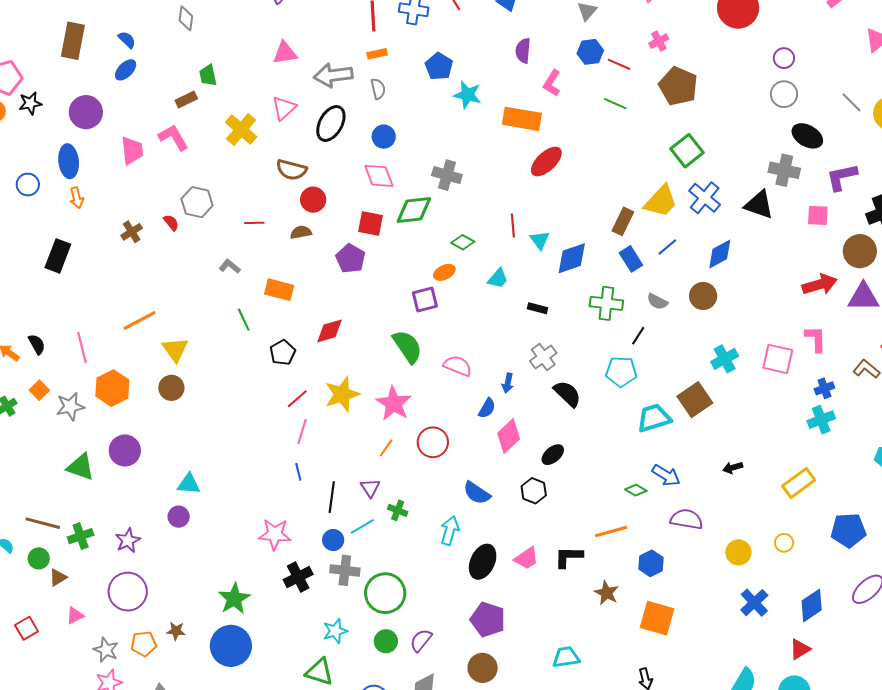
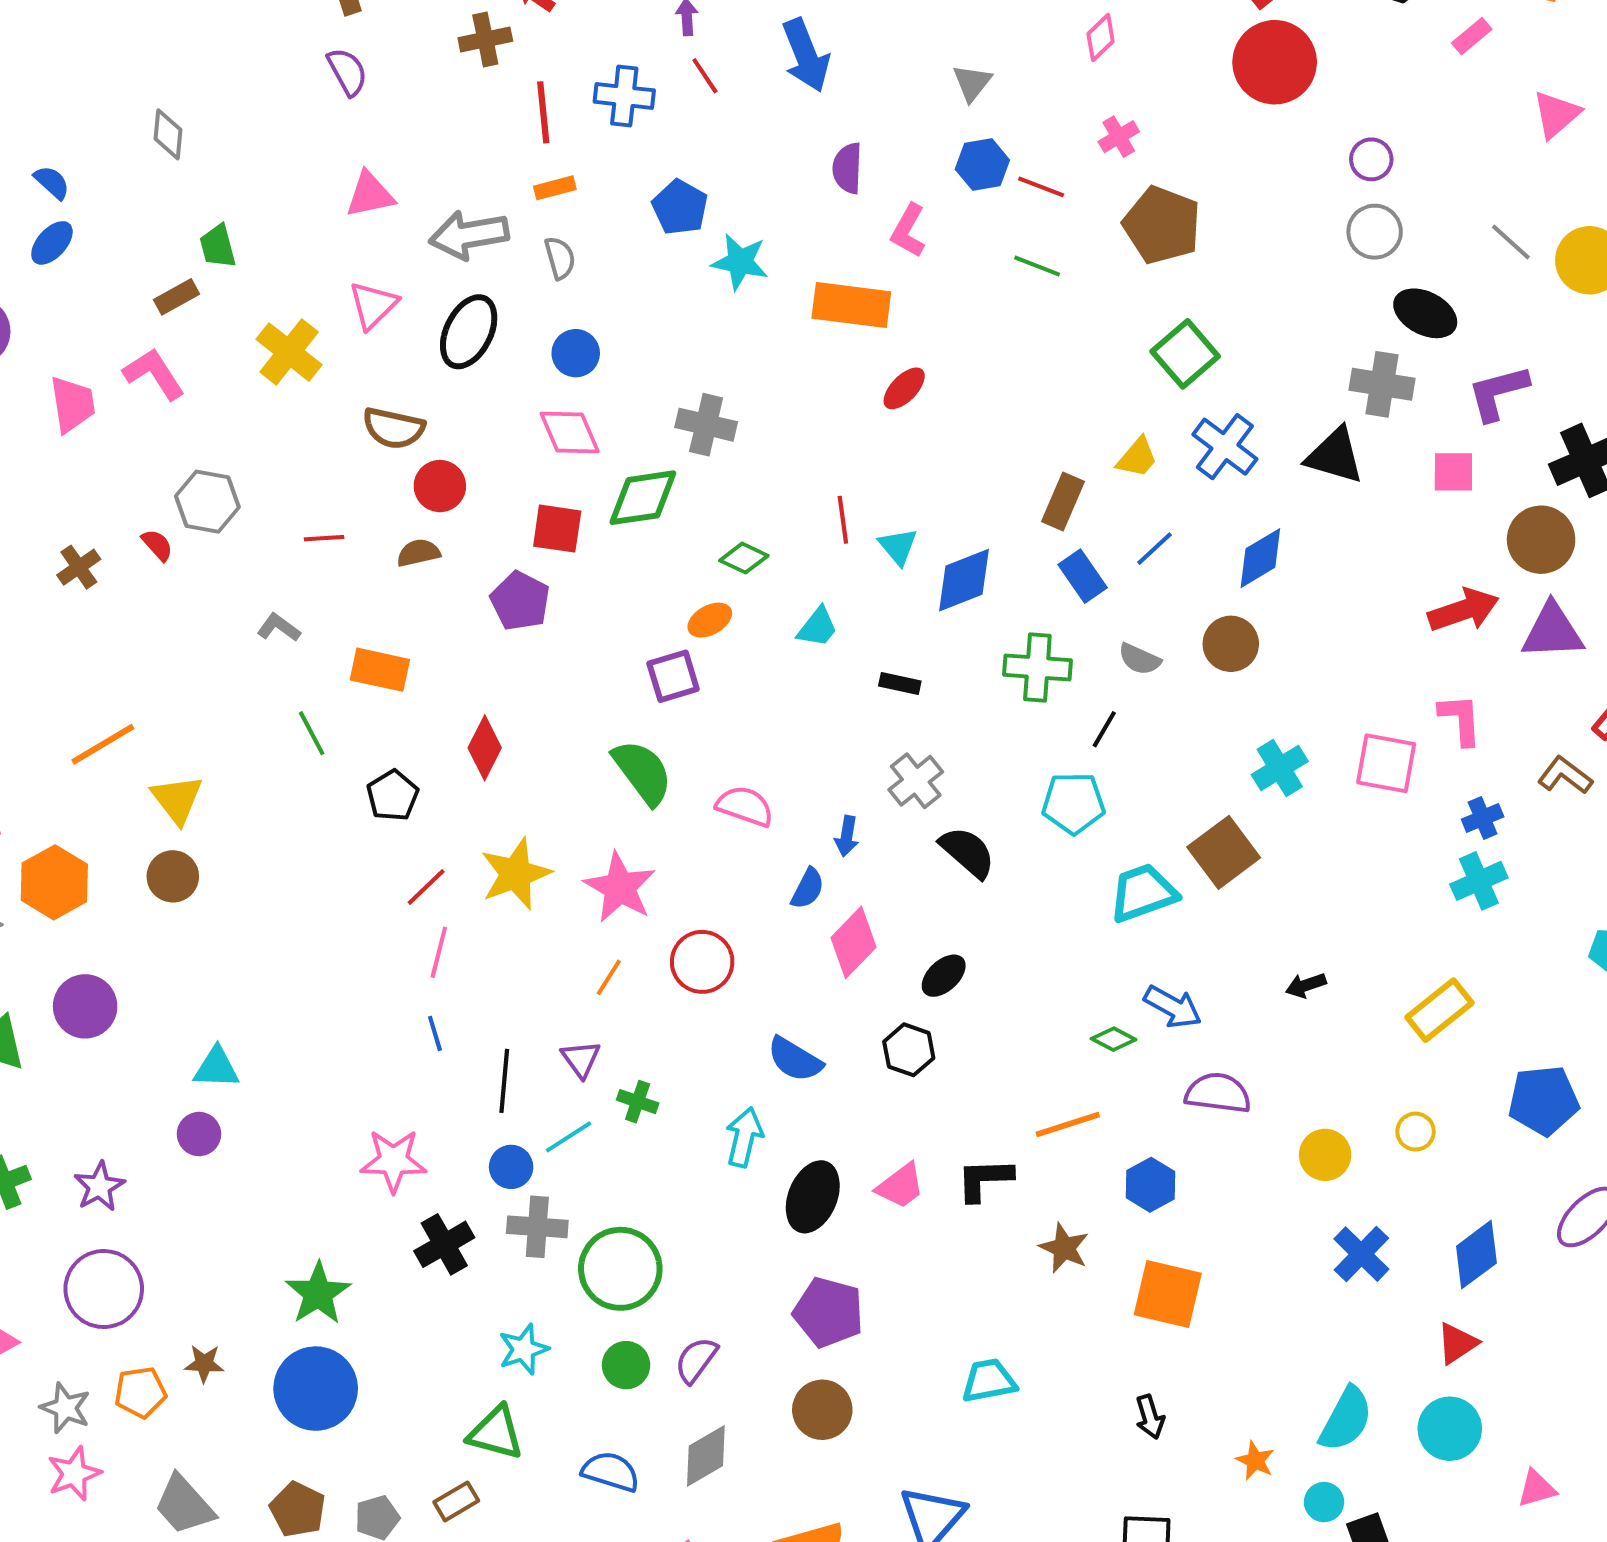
red ellipse: (546, 162) -> (904, 388), size x0.7
yellow trapezoid: (661, 201) -> (1137, 458), size x0.6
red diamond: (329, 331) -> (485, 748), turned -44

